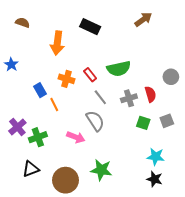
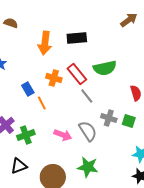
black rectangle: (90, 27) -> (77, 38), moved, turned -30
red rectangle: (90, 75) -> (77, 74), size x1.5
gray cross: (129, 98) -> (109, 118), moved, turned 35
gray semicircle: (95, 121) -> (88, 131), moved

